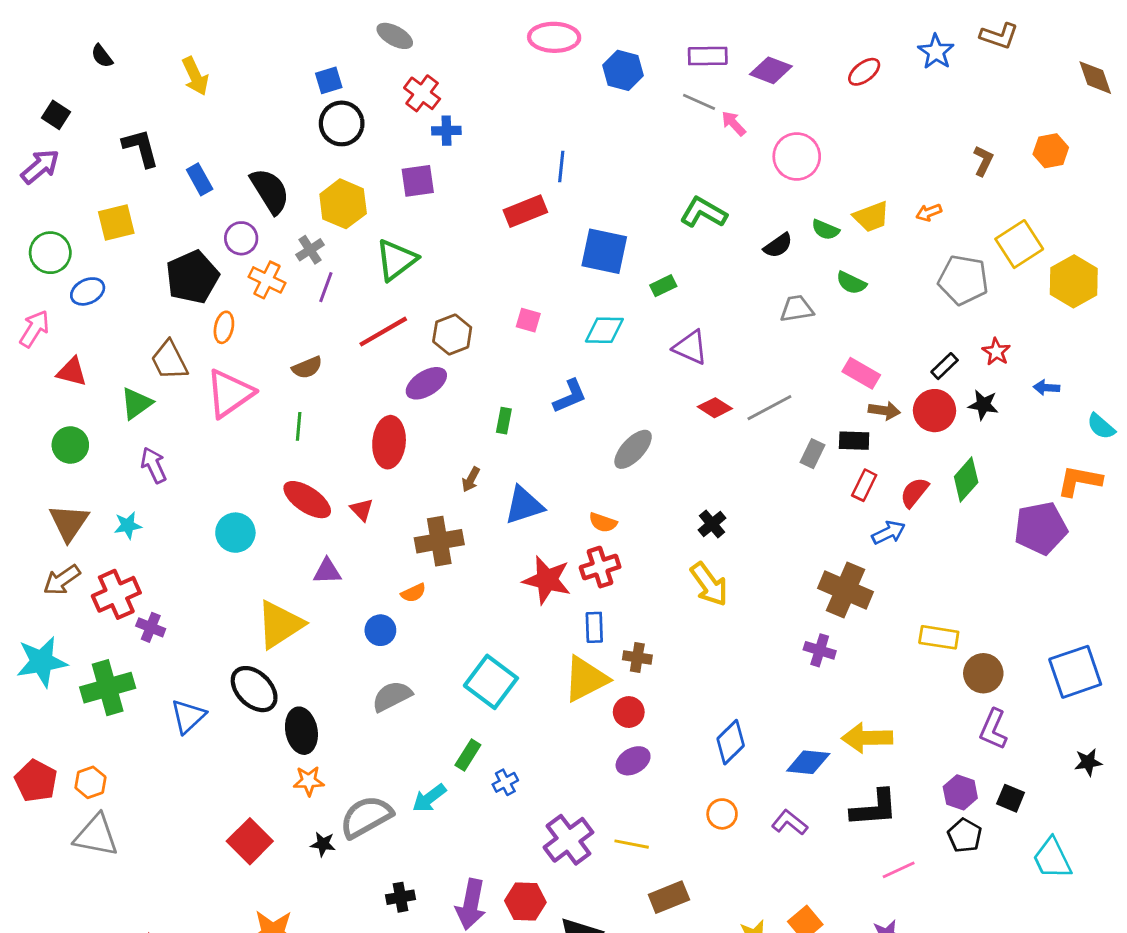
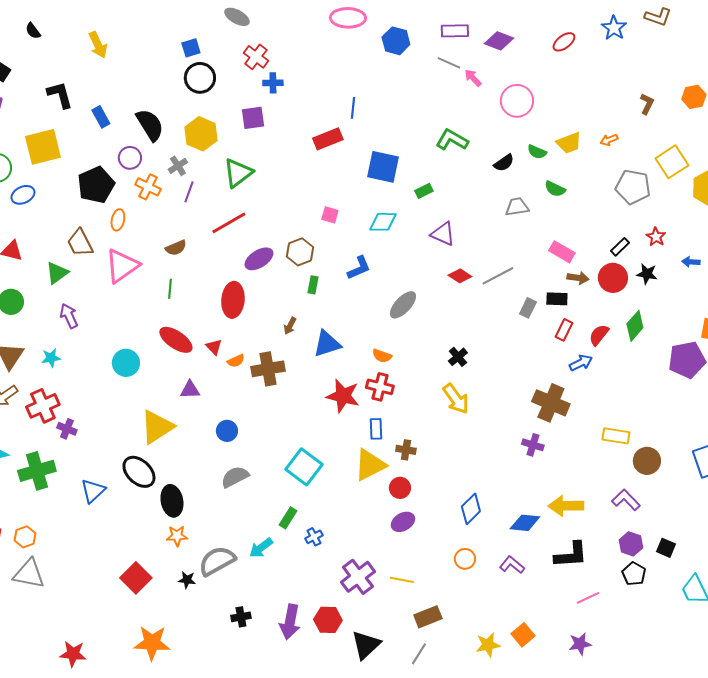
yellow square: (116, 223) -> (43, 147), size x1.4
brown hexagon: (452, 334) -> (300, 252), moved
red cross: (600, 567) -> (380, 387), turned 32
orange semicircle: (413, 593) -> (236, 361), moved
purple L-shape: (993, 729) -> (626, 500), moved, turned 112

